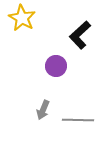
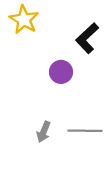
gray arrow: (43, 110) -> (44, 132), moved

